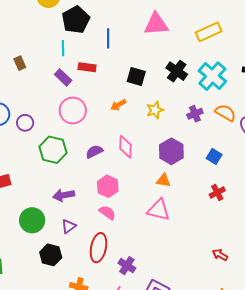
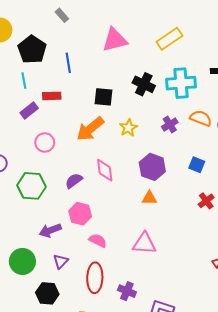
cyan cross: (212, 76) -> (181, 83), turned -36
purple rectangle: (63, 77) -> (29, 111), turned -72
orange arrow: (118, 105) -> (90, 129), size x1.8
pink circle: (73, 110) -> (45, 143), size x0.7
pink hexagon: (108, 186) -> (80, 214), moved
pink triangle: (159, 210) -> (144, 243), moved

